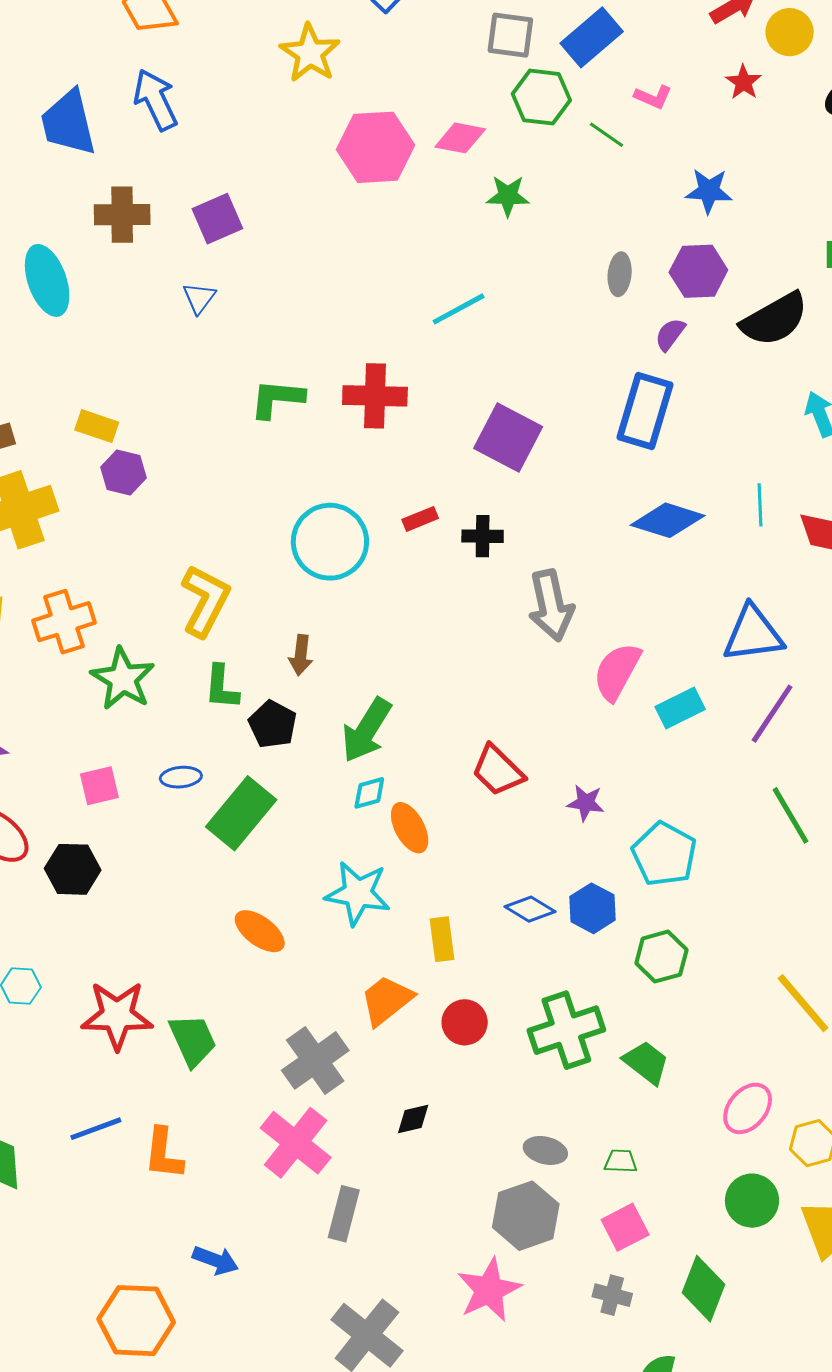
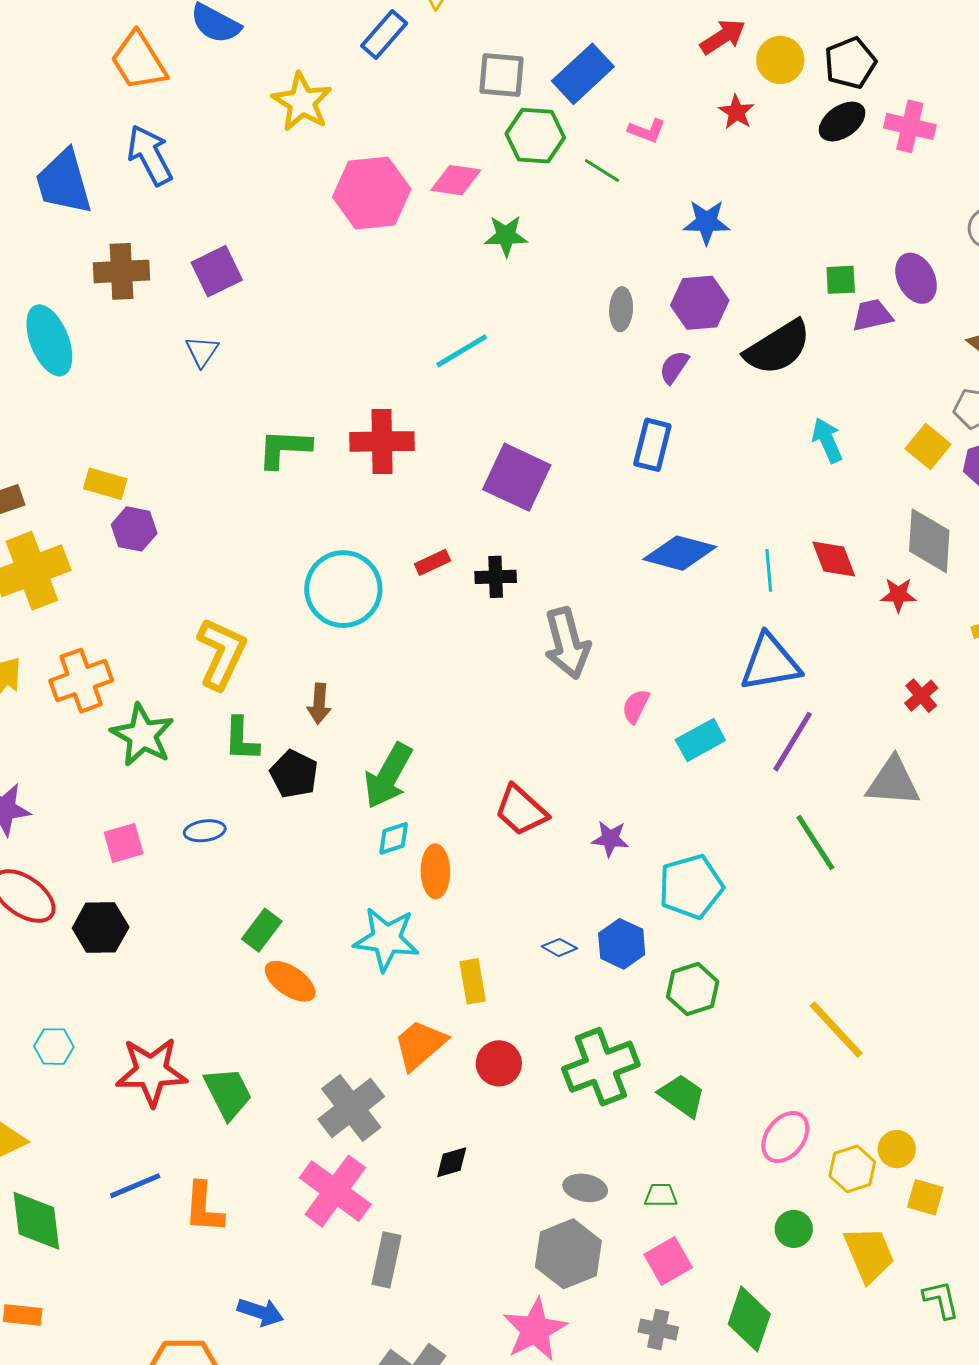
blue rectangle: (645, 411) -> (652, 445), size x0.7
cyan line: (760, 505) -> (769, 570), moved
pink semicircle: (617, 672) -> (636, 706), size x0.6
green rectangle: (241, 813) -> (262, 930), moved, size x0.6
orange ellipse: (410, 828) -> (435, 871), turned 30
cyan pentagon: (664, 854) -> (691, 887), turned 30
blue diamond: (530, 909) -> (559, 947), size x0.7
green circle: (752, 1201) -> (794, 1229), size x0.7

